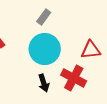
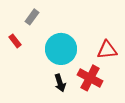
gray rectangle: (44, 17) -> (32, 17), moved

